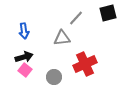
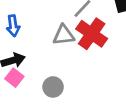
red cross: (85, 64) -> (92, 34), moved, turned -30

